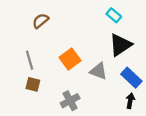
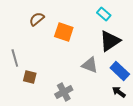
orange square: (70, 59) -> (64, 32), moved, turned -36
gray line: (30, 60) -> (15, 58), moved
black arrow: (130, 101) -> (119, 92), turned -64

